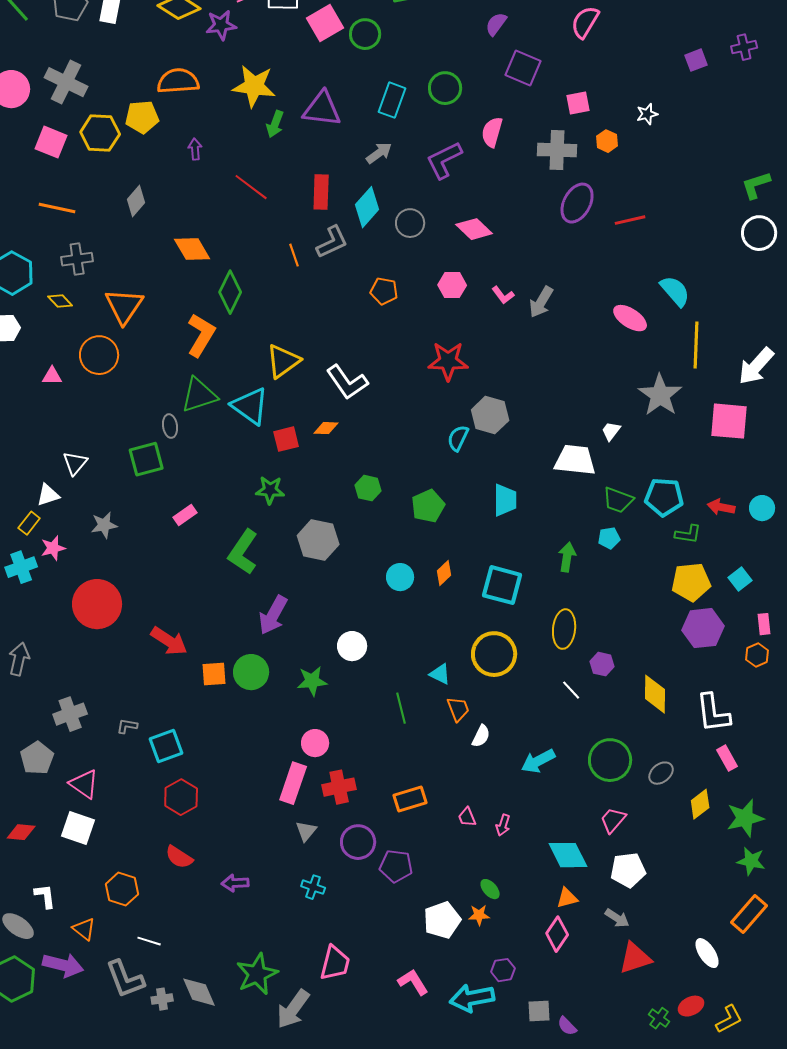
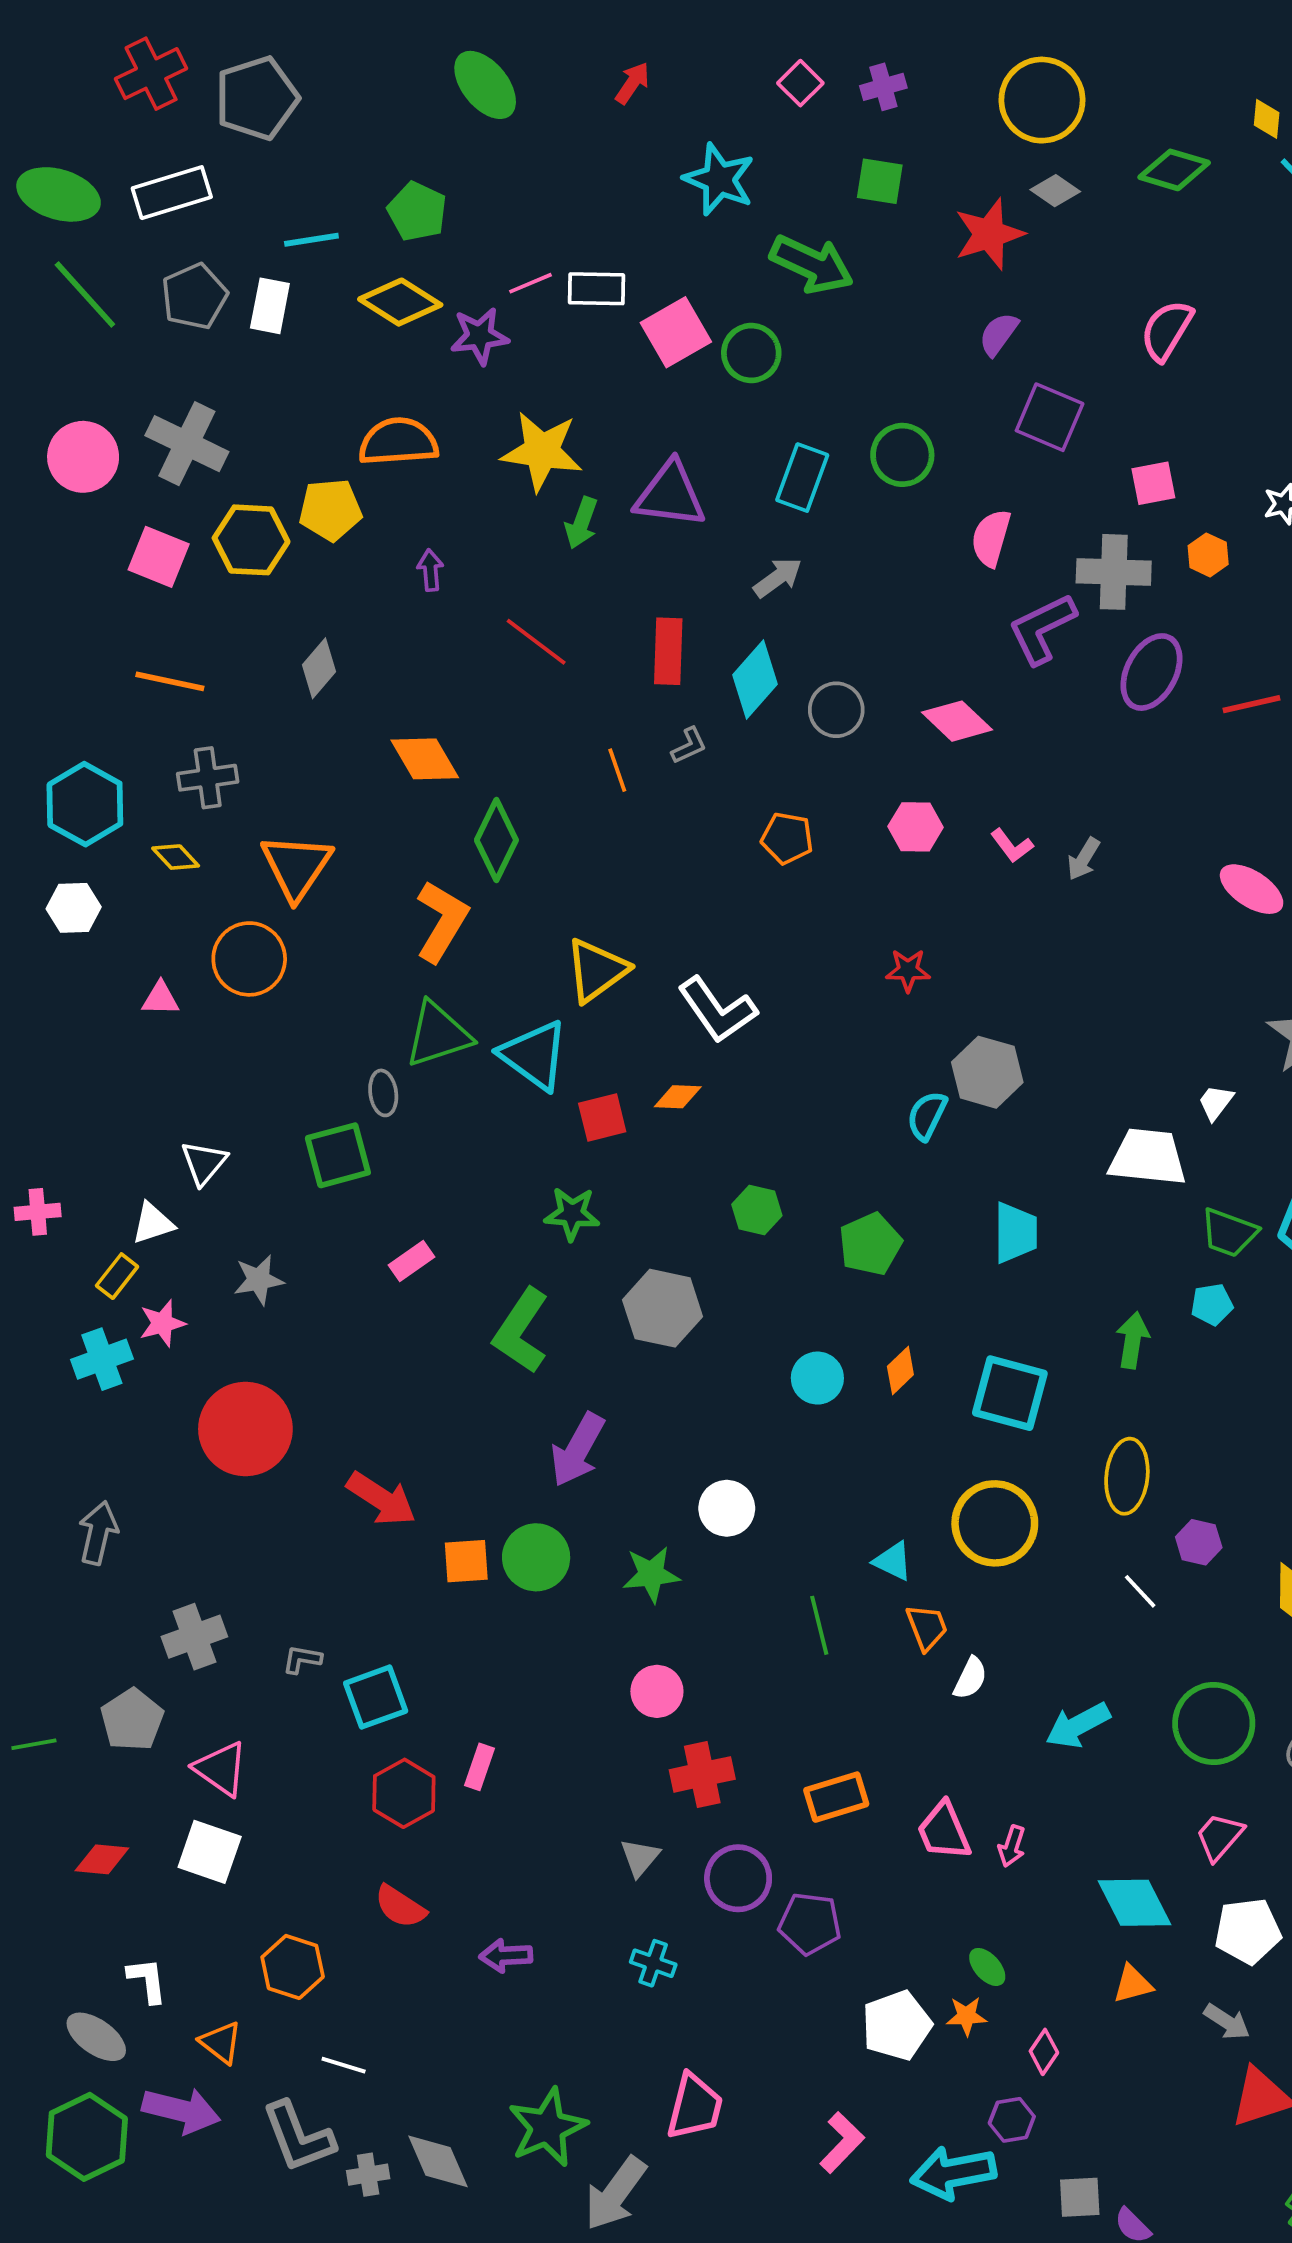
purple L-shape: (444, 160) -> (1042, 629), moved
gray L-shape: (332, 242) -> (689, 746), size x0.6
gray arrow: (541, 302) -> (1084, 859), size x0.7
red star: (448, 361) -> (908, 970), size x0.6
pink rectangle: (293, 783) -> (479, 1767), moved, size x0.6
pink trapezoid: (467, 817) -> (944, 1831), size x1.6
pink diamond: (557, 934) -> (1044, 2052), moved, size x0.7
pink L-shape: (413, 982) -> (842, 2143), turned 76

